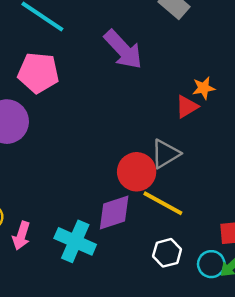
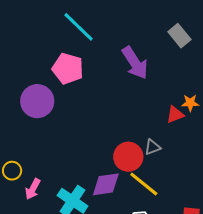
gray triangle: (165, 154) -> (152, 147), size x0.7

